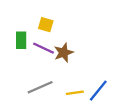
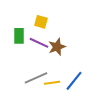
blue line: (98, 91) -> (74, 81), moved
yellow line: (75, 93) -> (52, 83), moved

